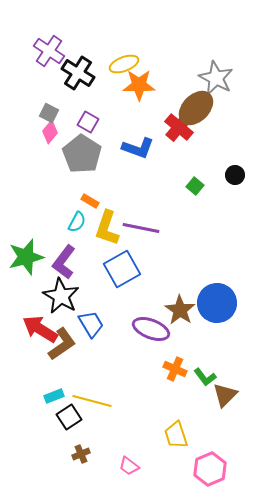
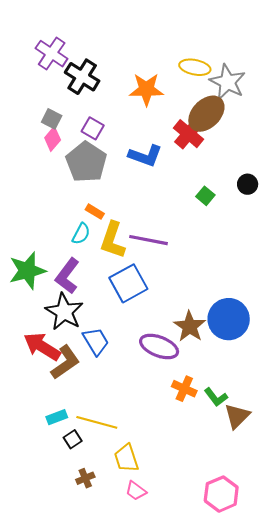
yellow ellipse: (124, 64) -> (195, 67), moved, turned 32
black square: (69, 417) -> (73, 439), size x0.7
yellow trapezoid: (176, 435) -> (126, 458), moved

